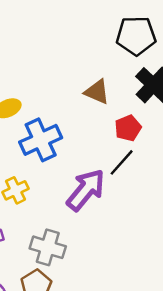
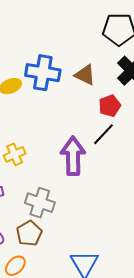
blue cross: (41, 140) -> (43, 73), moved, turned 32
purple arrow: (86, 190) -> (73, 156), turned -42

